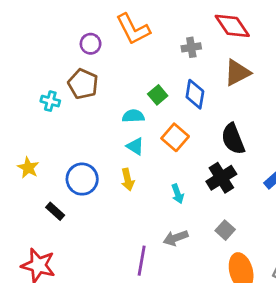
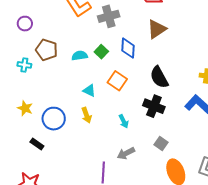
purple circle: (91, 44) -> (25, 24), moved
gray cross: (191, 47) -> (109, 16), moved, size x1.5
cyan semicircle: (133, 116) -> (80, 56), moved
yellow star: (28, 168) -> (25, 108), moved
black cross: (221, 178) -> (154, 106), turned -30

